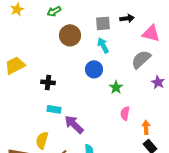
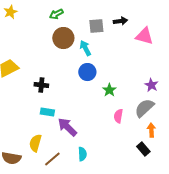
green arrow: (54, 11) -> (56, 14), moved
cyan arrow: (103, 45) -> (85, 48), moved
gray semicircle: (141, 59) -> (144, 108), moved
orange arrow: (146, 127) -> (151, 130), moved

